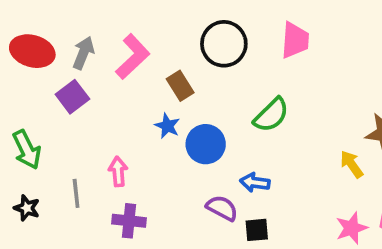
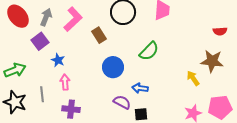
red ellipse: (32, 51) -> (18, 16), turned 35
blue star: (167, 126) -> (58, 60), moved
green arrow: (27, 150) -> (15, 70), turned -85
black star: (27, 208) -> (15, 102), size x1.6

